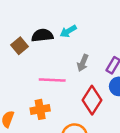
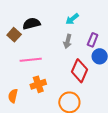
cyan arrow: (68, 31) -> (72, 19), moved
pink line: (52, 80) -> (31, 60), moved

